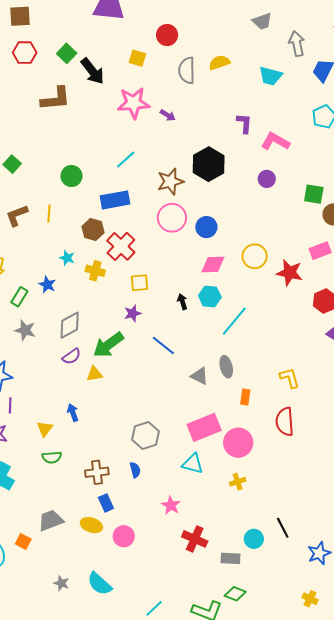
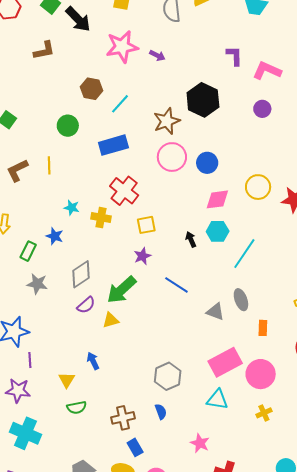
brown L-shape: (56, 99) -> (44, 50), size x0.7
brown hexagon: (93, 230) -> (91, 89), moved

